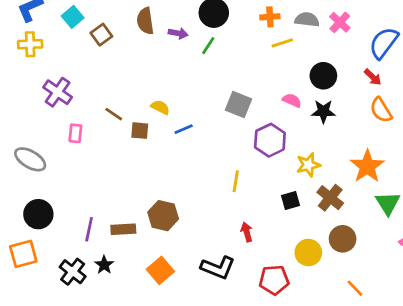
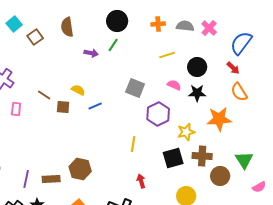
purple arrow: (178, 33) -> (91, 53), moved
yellow line: (282, 43) -> (167, 55), moved
orange star: (367, 166) -> (219, 119), moved, turned 30
brown cross: (330, 198) -> (202, 156), turned -36
black square: (291, 200) -> (173, 158), size x1.5
brown circle: (343, 239) -> (220, 176), moved

